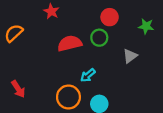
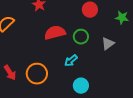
green circle: (99, 38) -> (81, 37), moved
orange circle: (68, 97) -> (37, 74), moved

